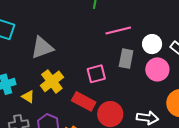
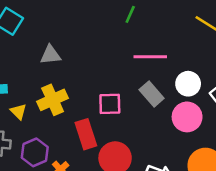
gray triangle: (42, 48) -> (51, 55), size x0.7
gray rectangle: (126, 59) -> (152, 94), turned -66
red rectangle: (84, 101) -> (86, 134), turned 30

